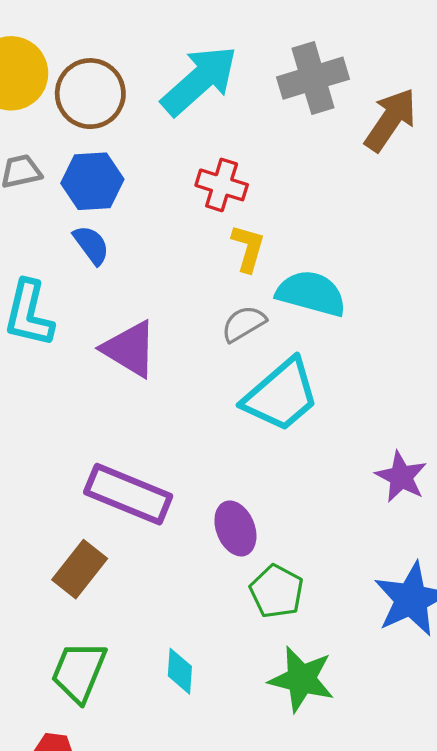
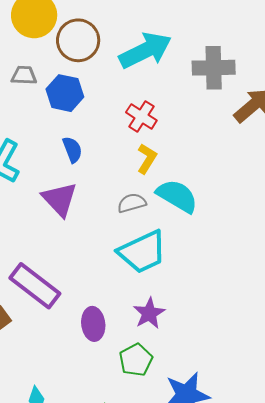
blue semicircle: (91, 245) -> (72, 150), moved
purple star: (401, 477) -> (149, 313), moved
green pentagon: (277, 591) -> (136, 360), moved

